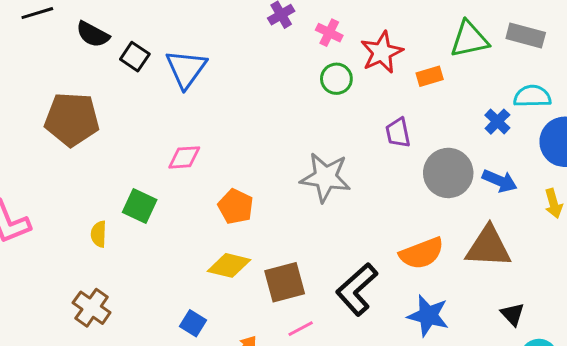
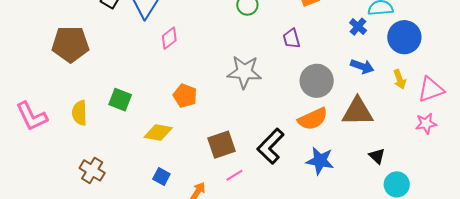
pink diamond: (184, 157) -> (169, 38), moved, turned -30
gray circle: (448, 173) -> (317, 81), moved
yellow semicircle: (99, 234) -> (79, 113), moved, size x1.4
yellow diamond: (229, 265) -> (158, 133), moved

